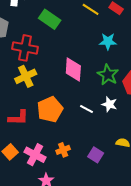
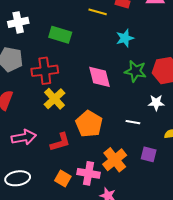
white star: (109, 104) -> (156, 103), moved
white line: (86, 109) -> (133, 122), moved
orange cross: (63, 150) -> (115, 160), size x1.6

